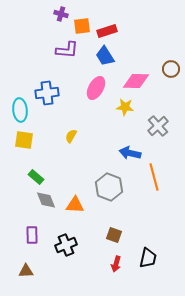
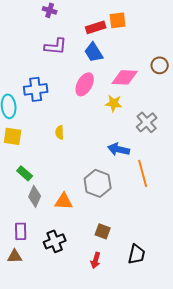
orange square: (82, 26) -> (118, 20), moved
yellow semicircle: (71, 136) -> (60, 132), turned -32
gray diamond: (46, 200) -> (35, 196), turned 45
red arrow: (116, 264) -> (96, 260), moved
brown triangle: (26, 271) -> (15, 256), moved

